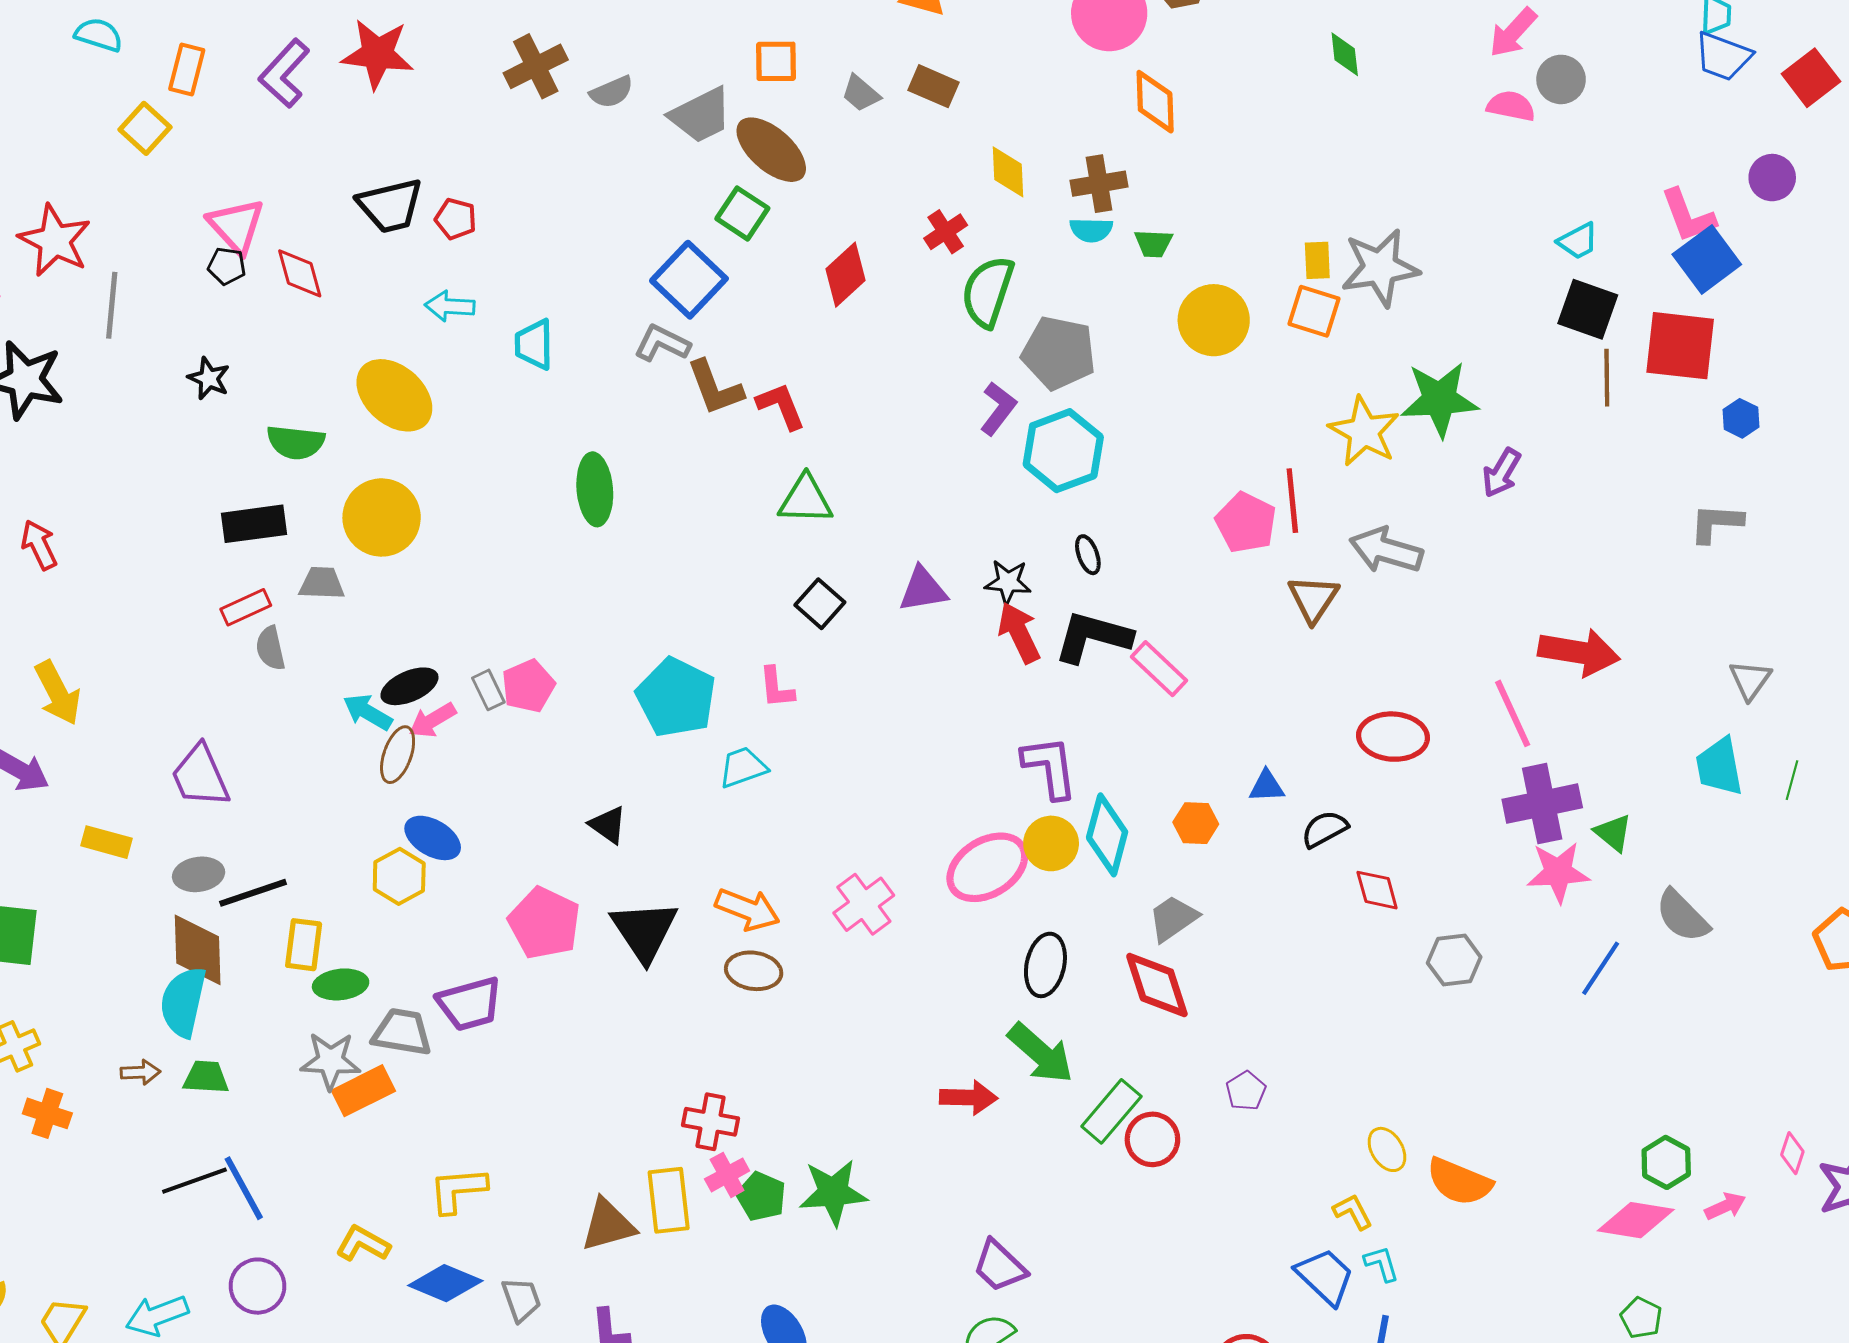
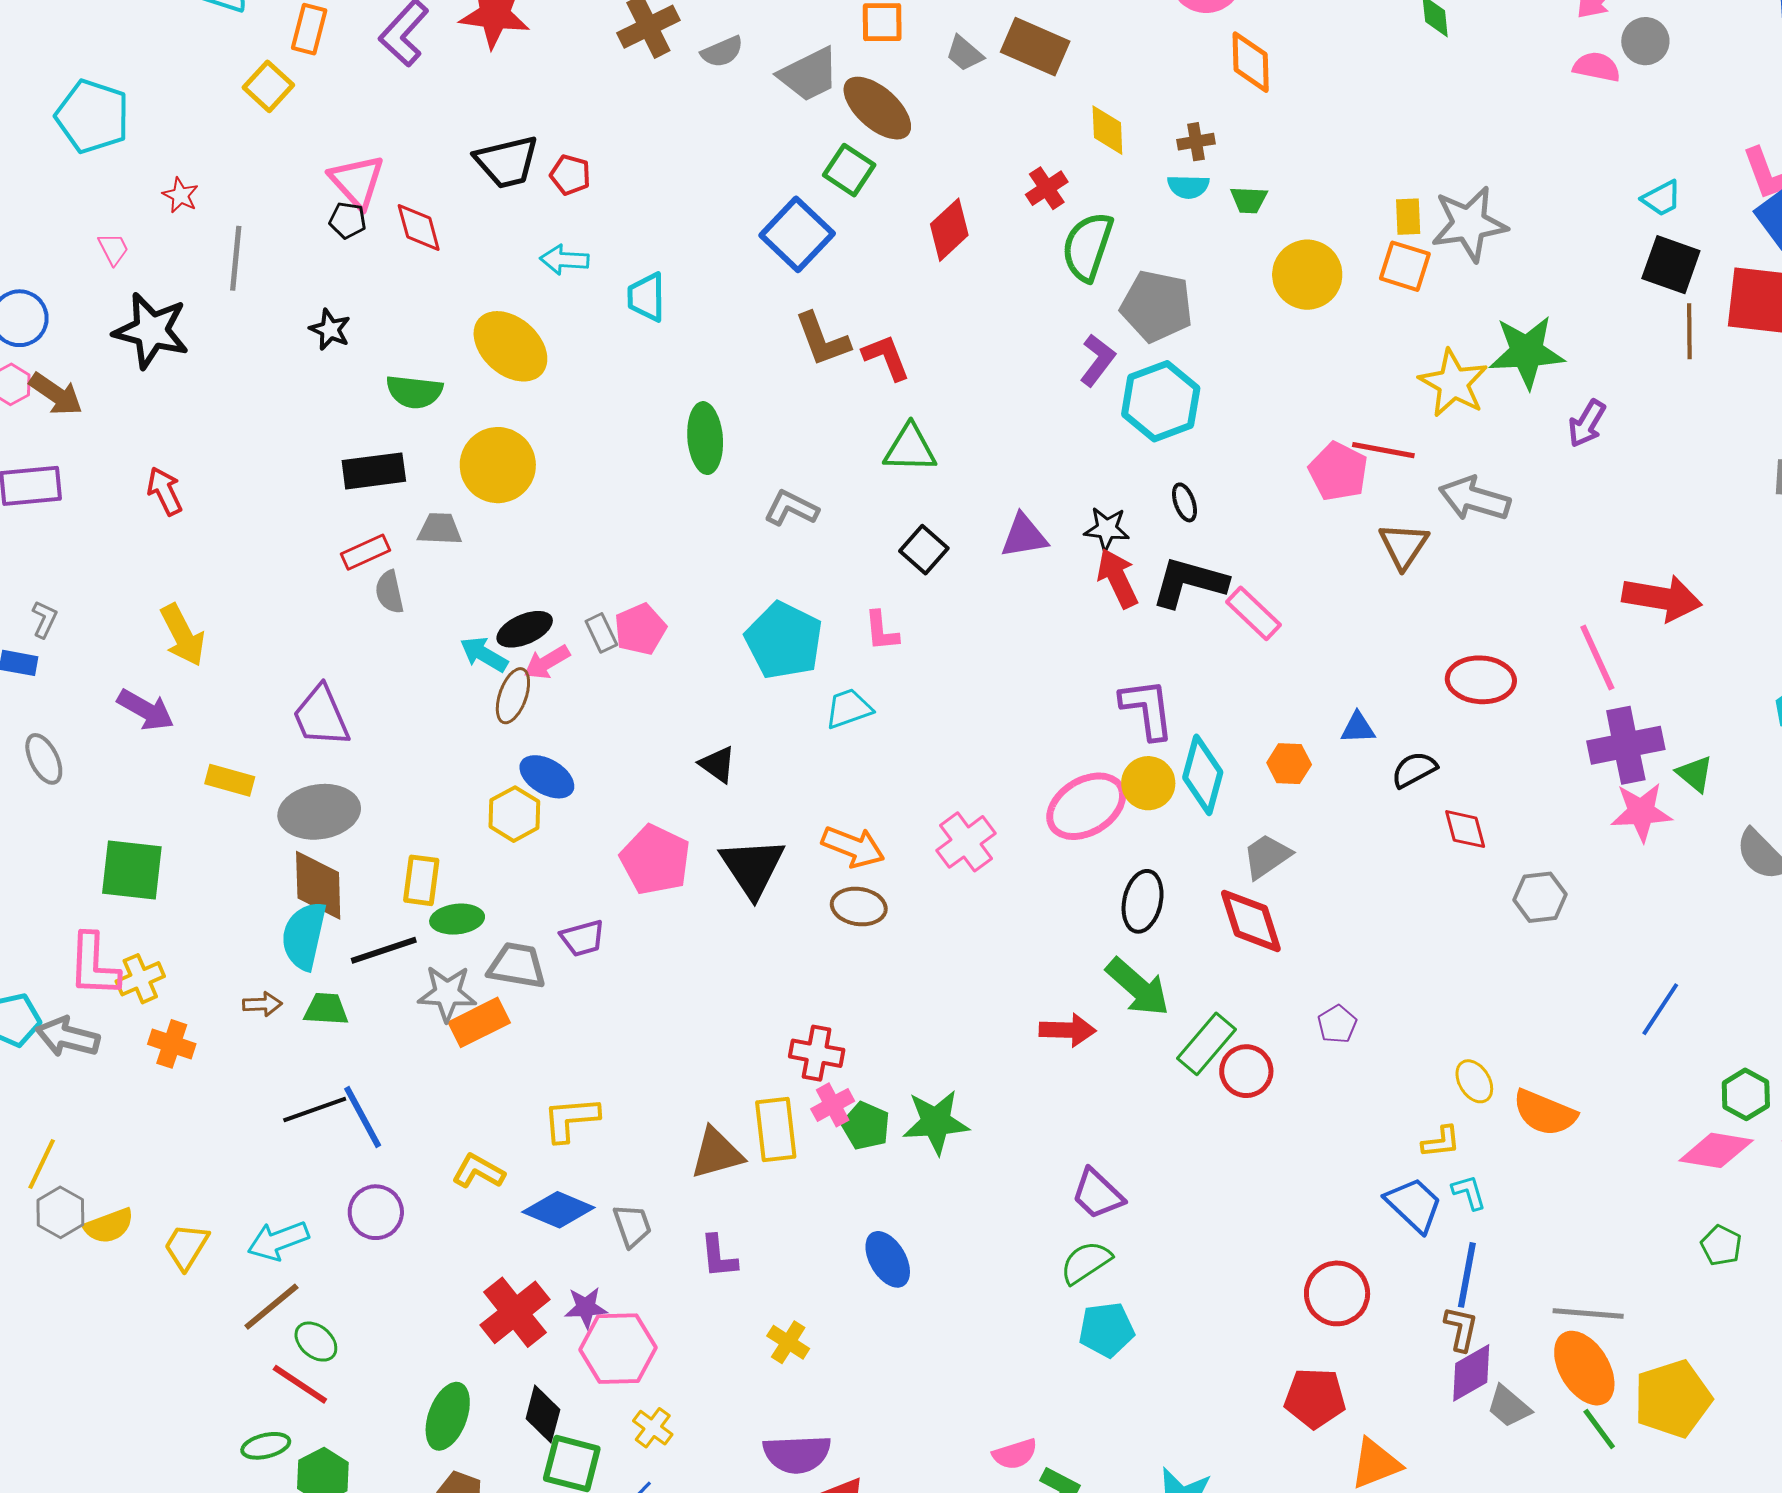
brown rectangle: (933, 86) -> (1035, 47), size x1.4
brown cross: (1099, 184) -> (1196, 142), size x0.7
red star: (55, 241) -> (180, 195), size x0.5
gray L-shape: (662, 343) -> (791, 508), moved
red line: (1292, 501) -> (1383, 450), turned -74
gray ellipse: (199, 874) -> (319, 812), size x1.6
black line: (253, 893) -> (384, 950), moved
blue line: (1601, 968) -> (1660, 1009), moved
purple trapezoid: (470, 1004) -> (582, 938), size x0.7
yellow L-shape: (1353, 1212) -> (1441, 1142), turned 111

